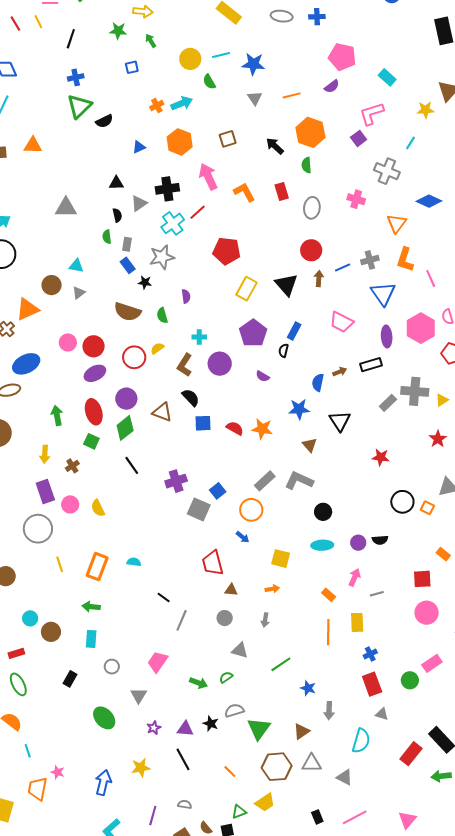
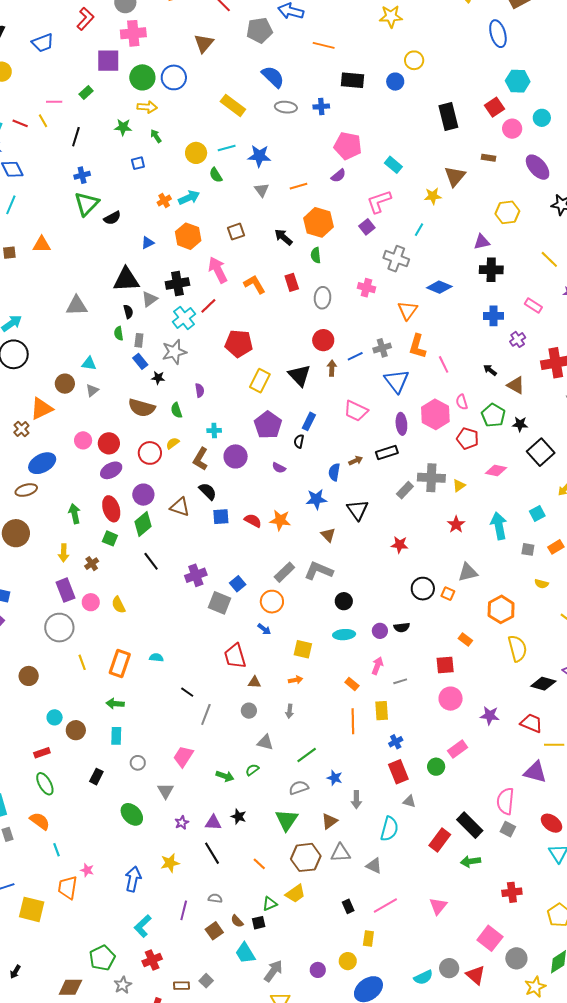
red line: (15, 24) -> (20, 123), turned -35
black triangle: (116, 183) -> (126, 280), size x1.8
gray semicircle: (234, 711) -> (299, 788), moved

